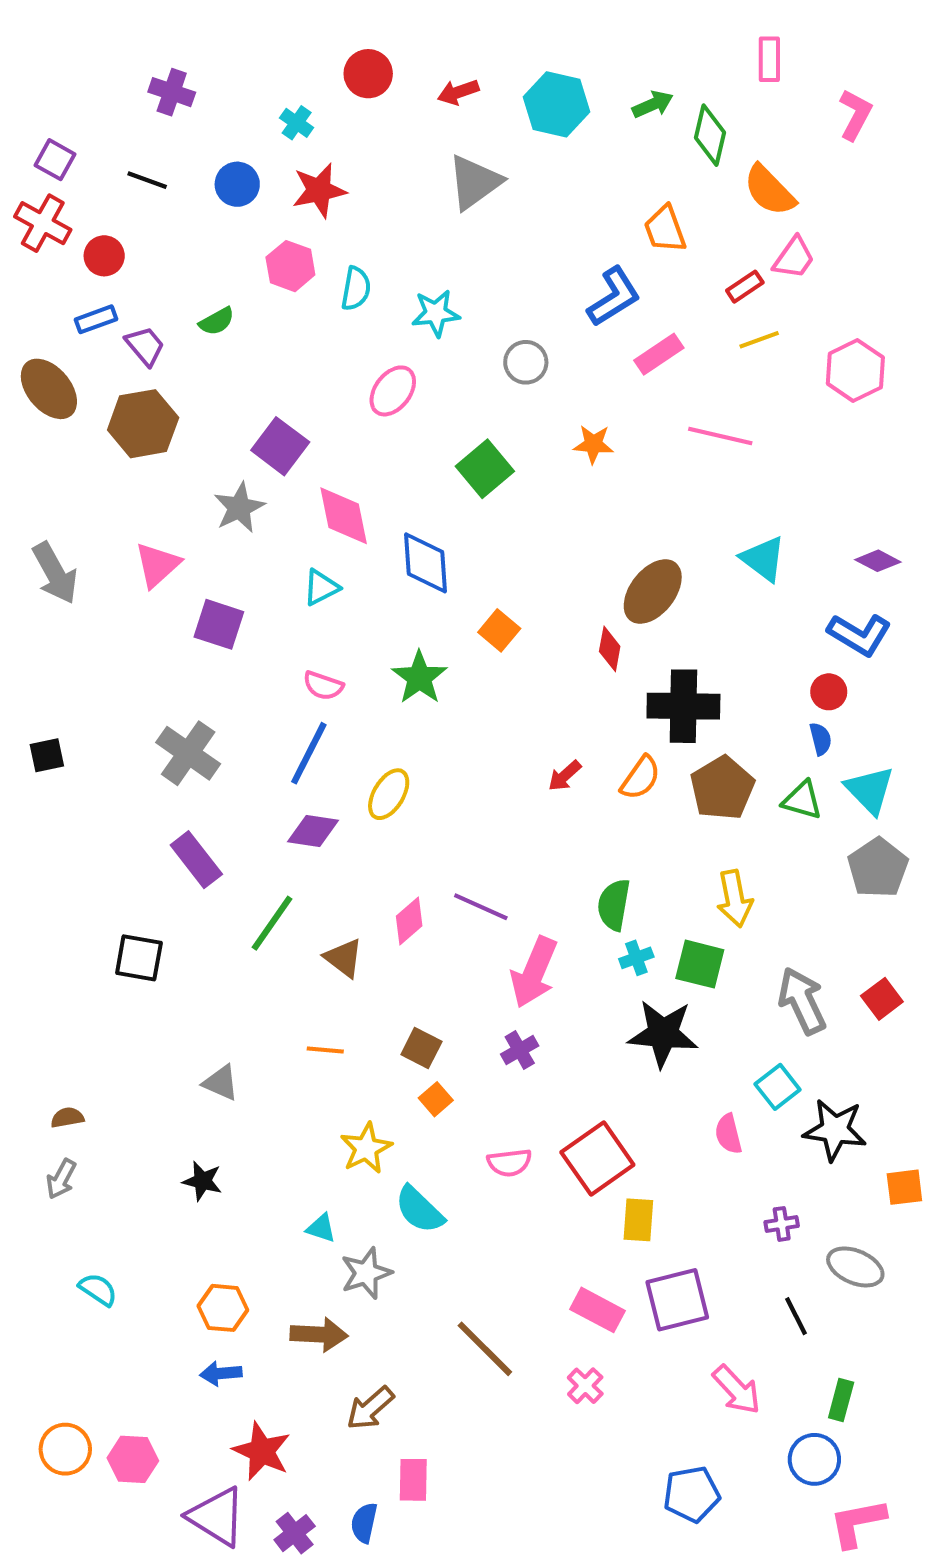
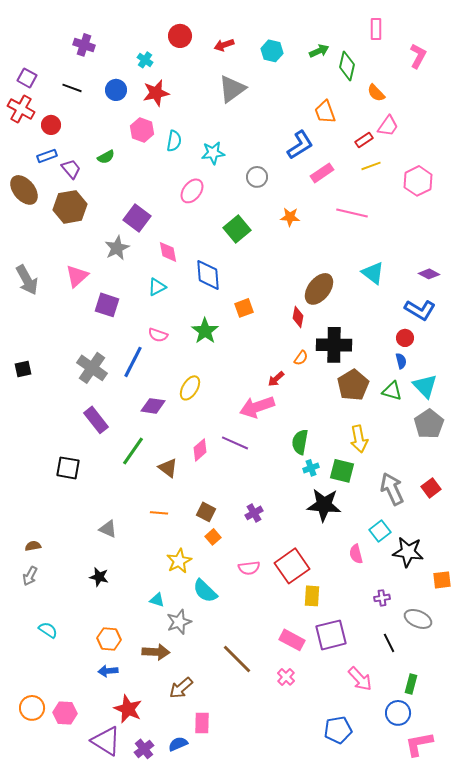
cyan hexagon: (557, 104) -> (272, 51), size x0.7
orange semicircle: (769, 190) -> (376, 93), size x0.7
pink diamond: (344, 516) -> (168, 252), size x0.7
orange square: (499, 630) -> (244, 308), turned 30
blue line: (309, 753) -> (133, 362), moved
orange semicircle: (640, 778) -> (301, 358), moved, size x0.7
pink arrow: (534, 972) -> (257, 407), moved, turned 48
blue semicircle: (364, 1523) -> (178, 744), turned 54

